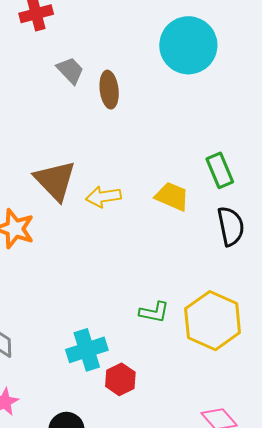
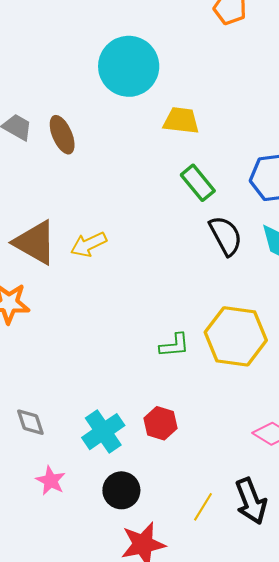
yellow trapezoid: (172, 196) -> (181, 121), moved
cyan cross: (87, 350) -> (103, 432), moved

